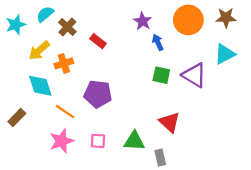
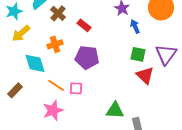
yellow arrow: (39, 51) -> (21, 33), moved
purple triangle: (194, 75) -> (166, 54), turned 35
purple pentagon: (98, 94) -> (87, 57), moved
red triangle: (170, 122) -> (145, 75), moved
pink square: (98, 141) -> (76, 88), moved

